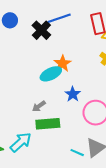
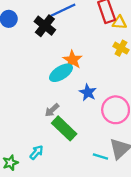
green rectangle: (48, 124) -> (64, 128), turned 55
cyan arrow: (21, 142) -> (37, 152), size x0.6

